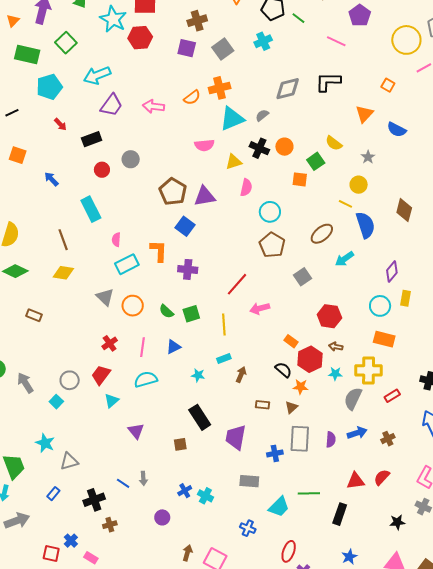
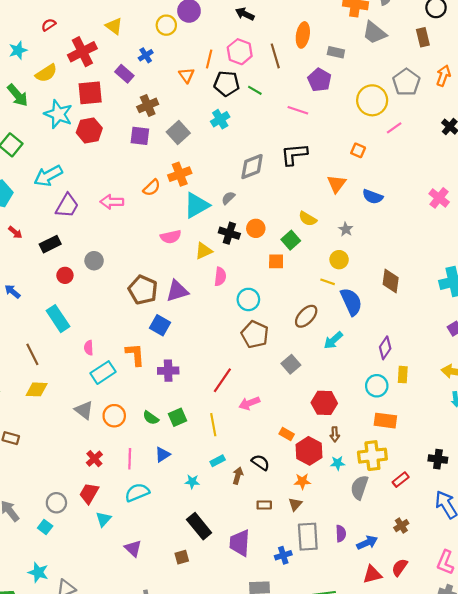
brown arrow: (336, 347) -> (335, 434), turned -96
black semicircle: (283, 370) -> (260, 462), moved
blue arrow: (357, 433) -> (367, 543), moved

